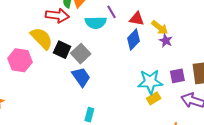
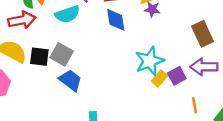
blue diamond: (133, 40) -> (116, 20), turned -35
purple square: (177, 76) -> (177, 76), moved

